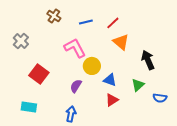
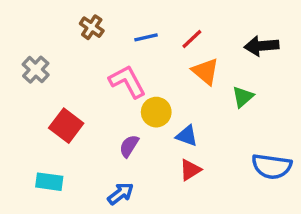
black arrow: (148, 60) -> (261, 46), moved, turned -72
green triangle: (138, 85) -> (243, 97), moved
blue semicircle: (160, 98) -> (272, 166), size x1.6
blue arrow: (71, 114) -> (121, 194), turned 42

